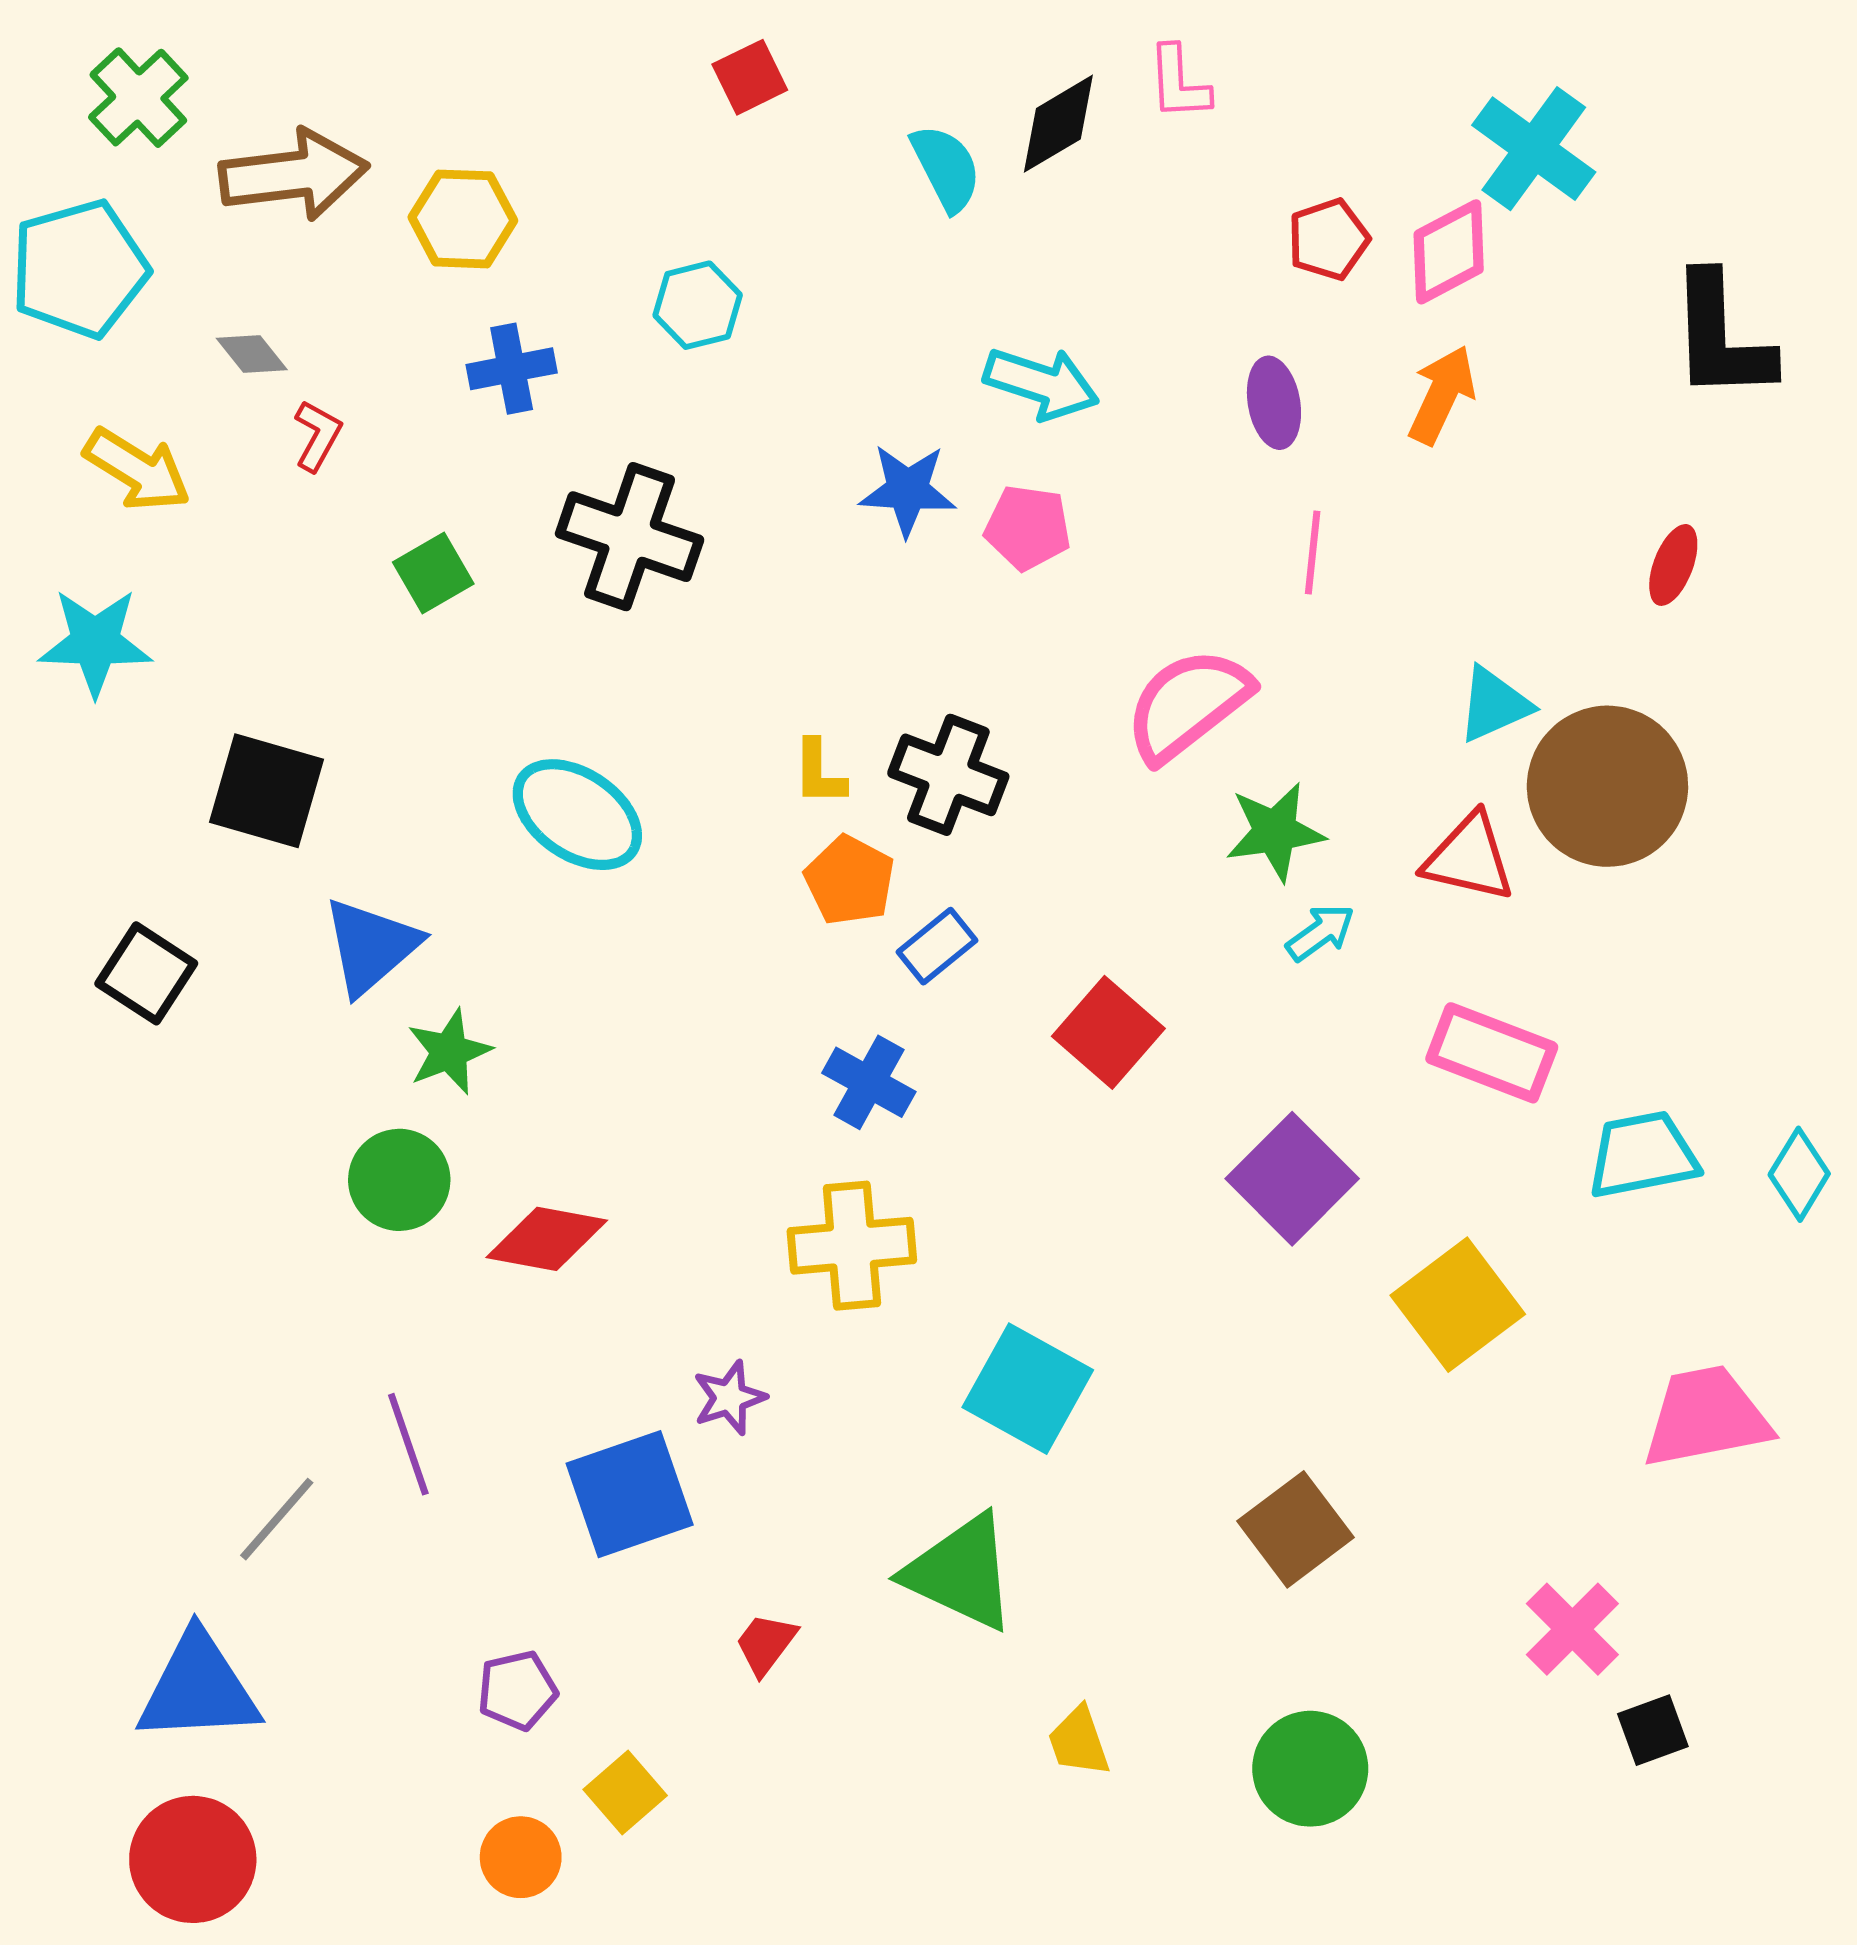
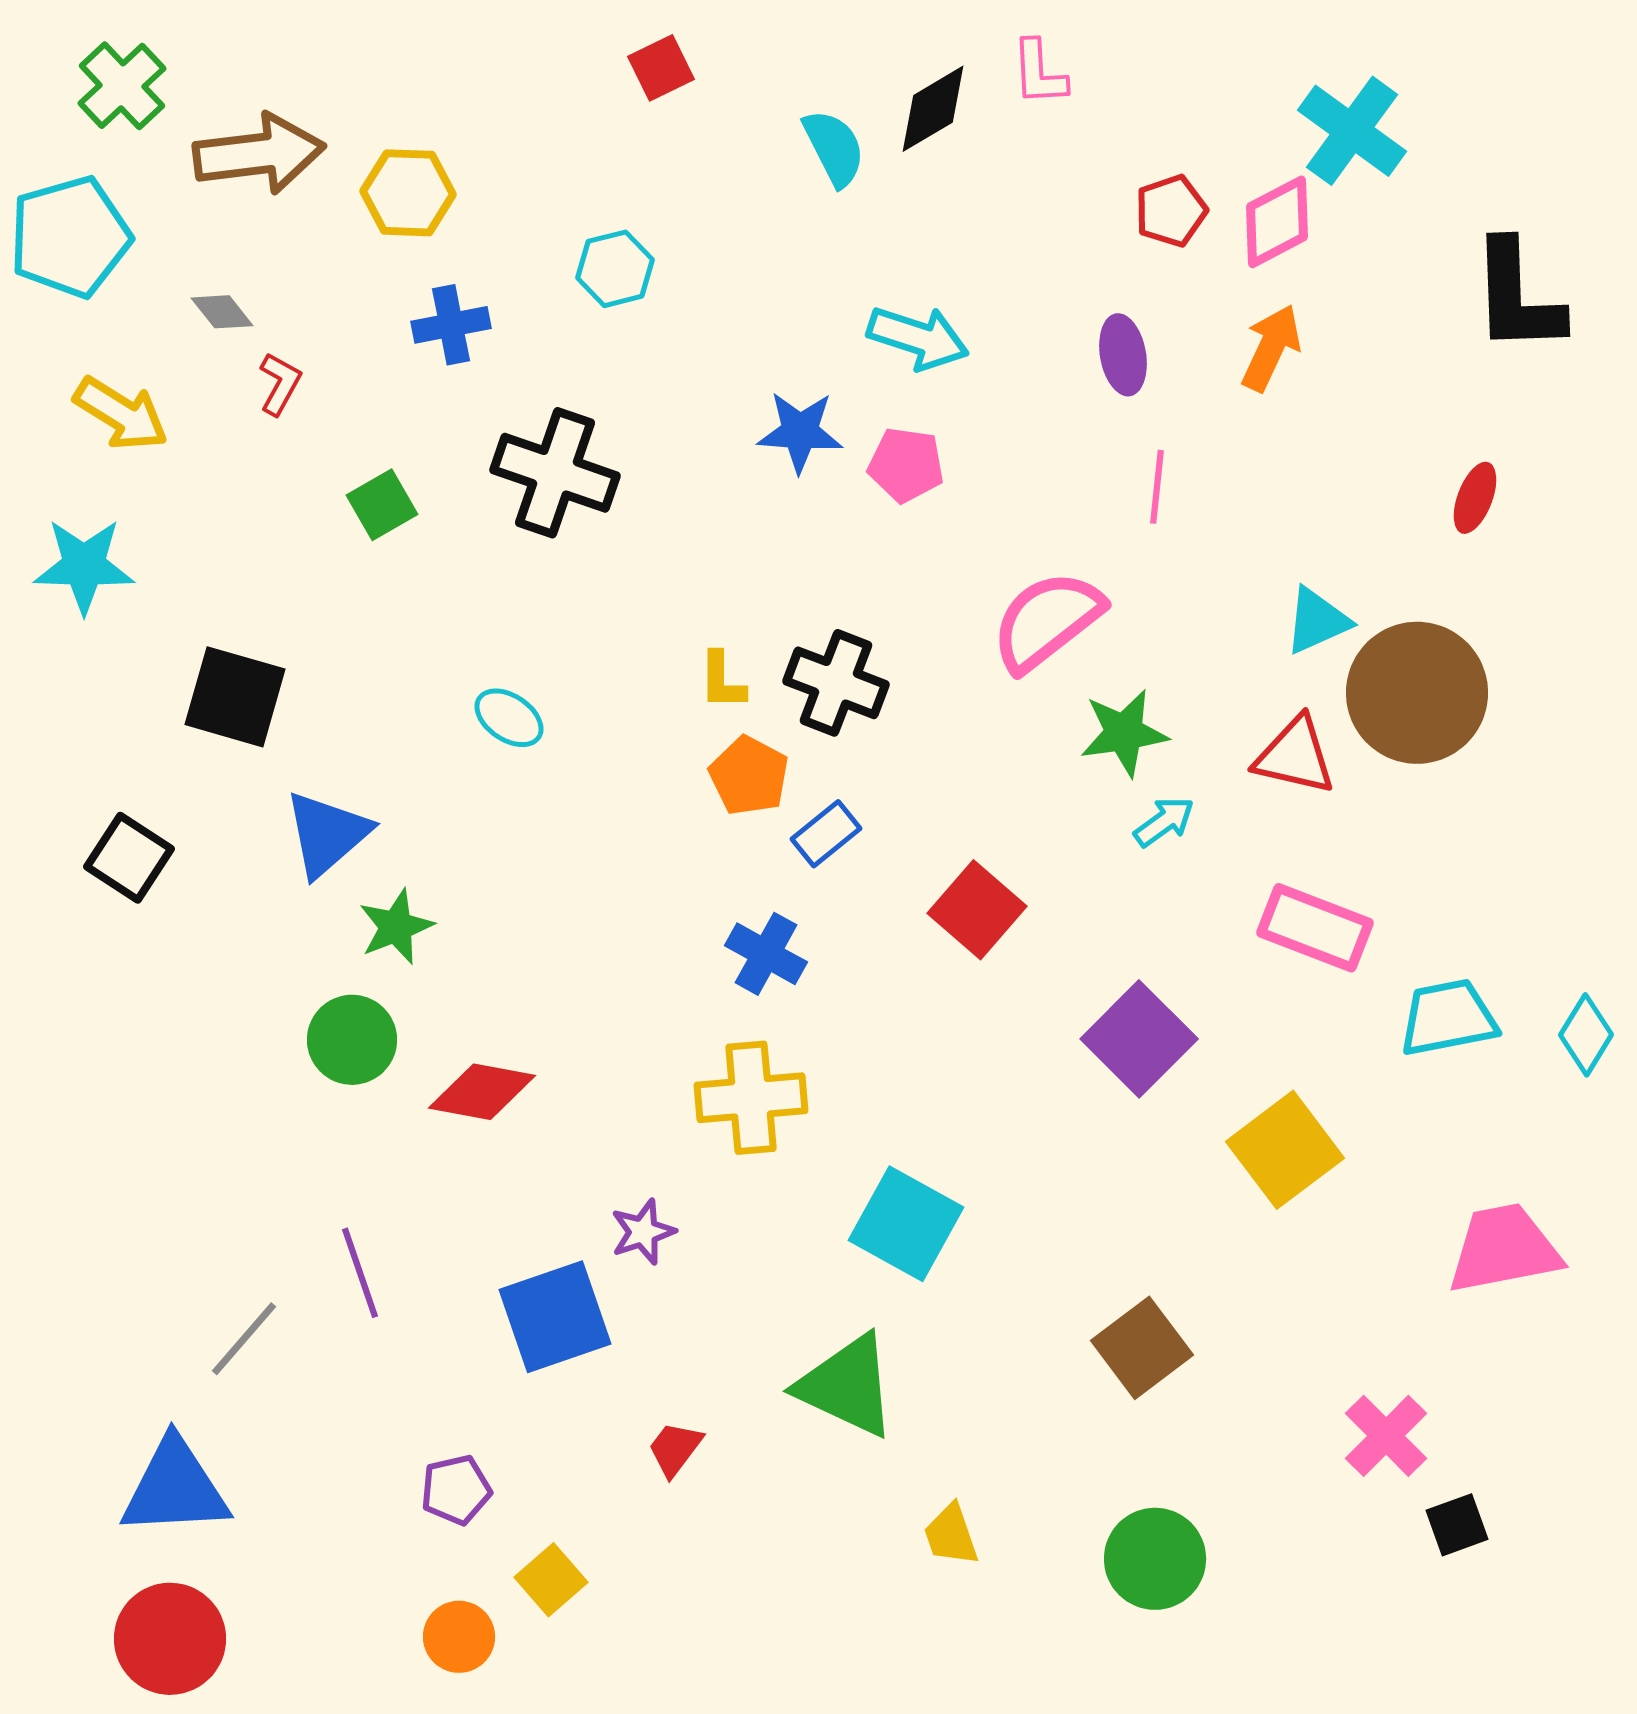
cyan ellipse: (577, 815) -> (509, 718), size x0.6

